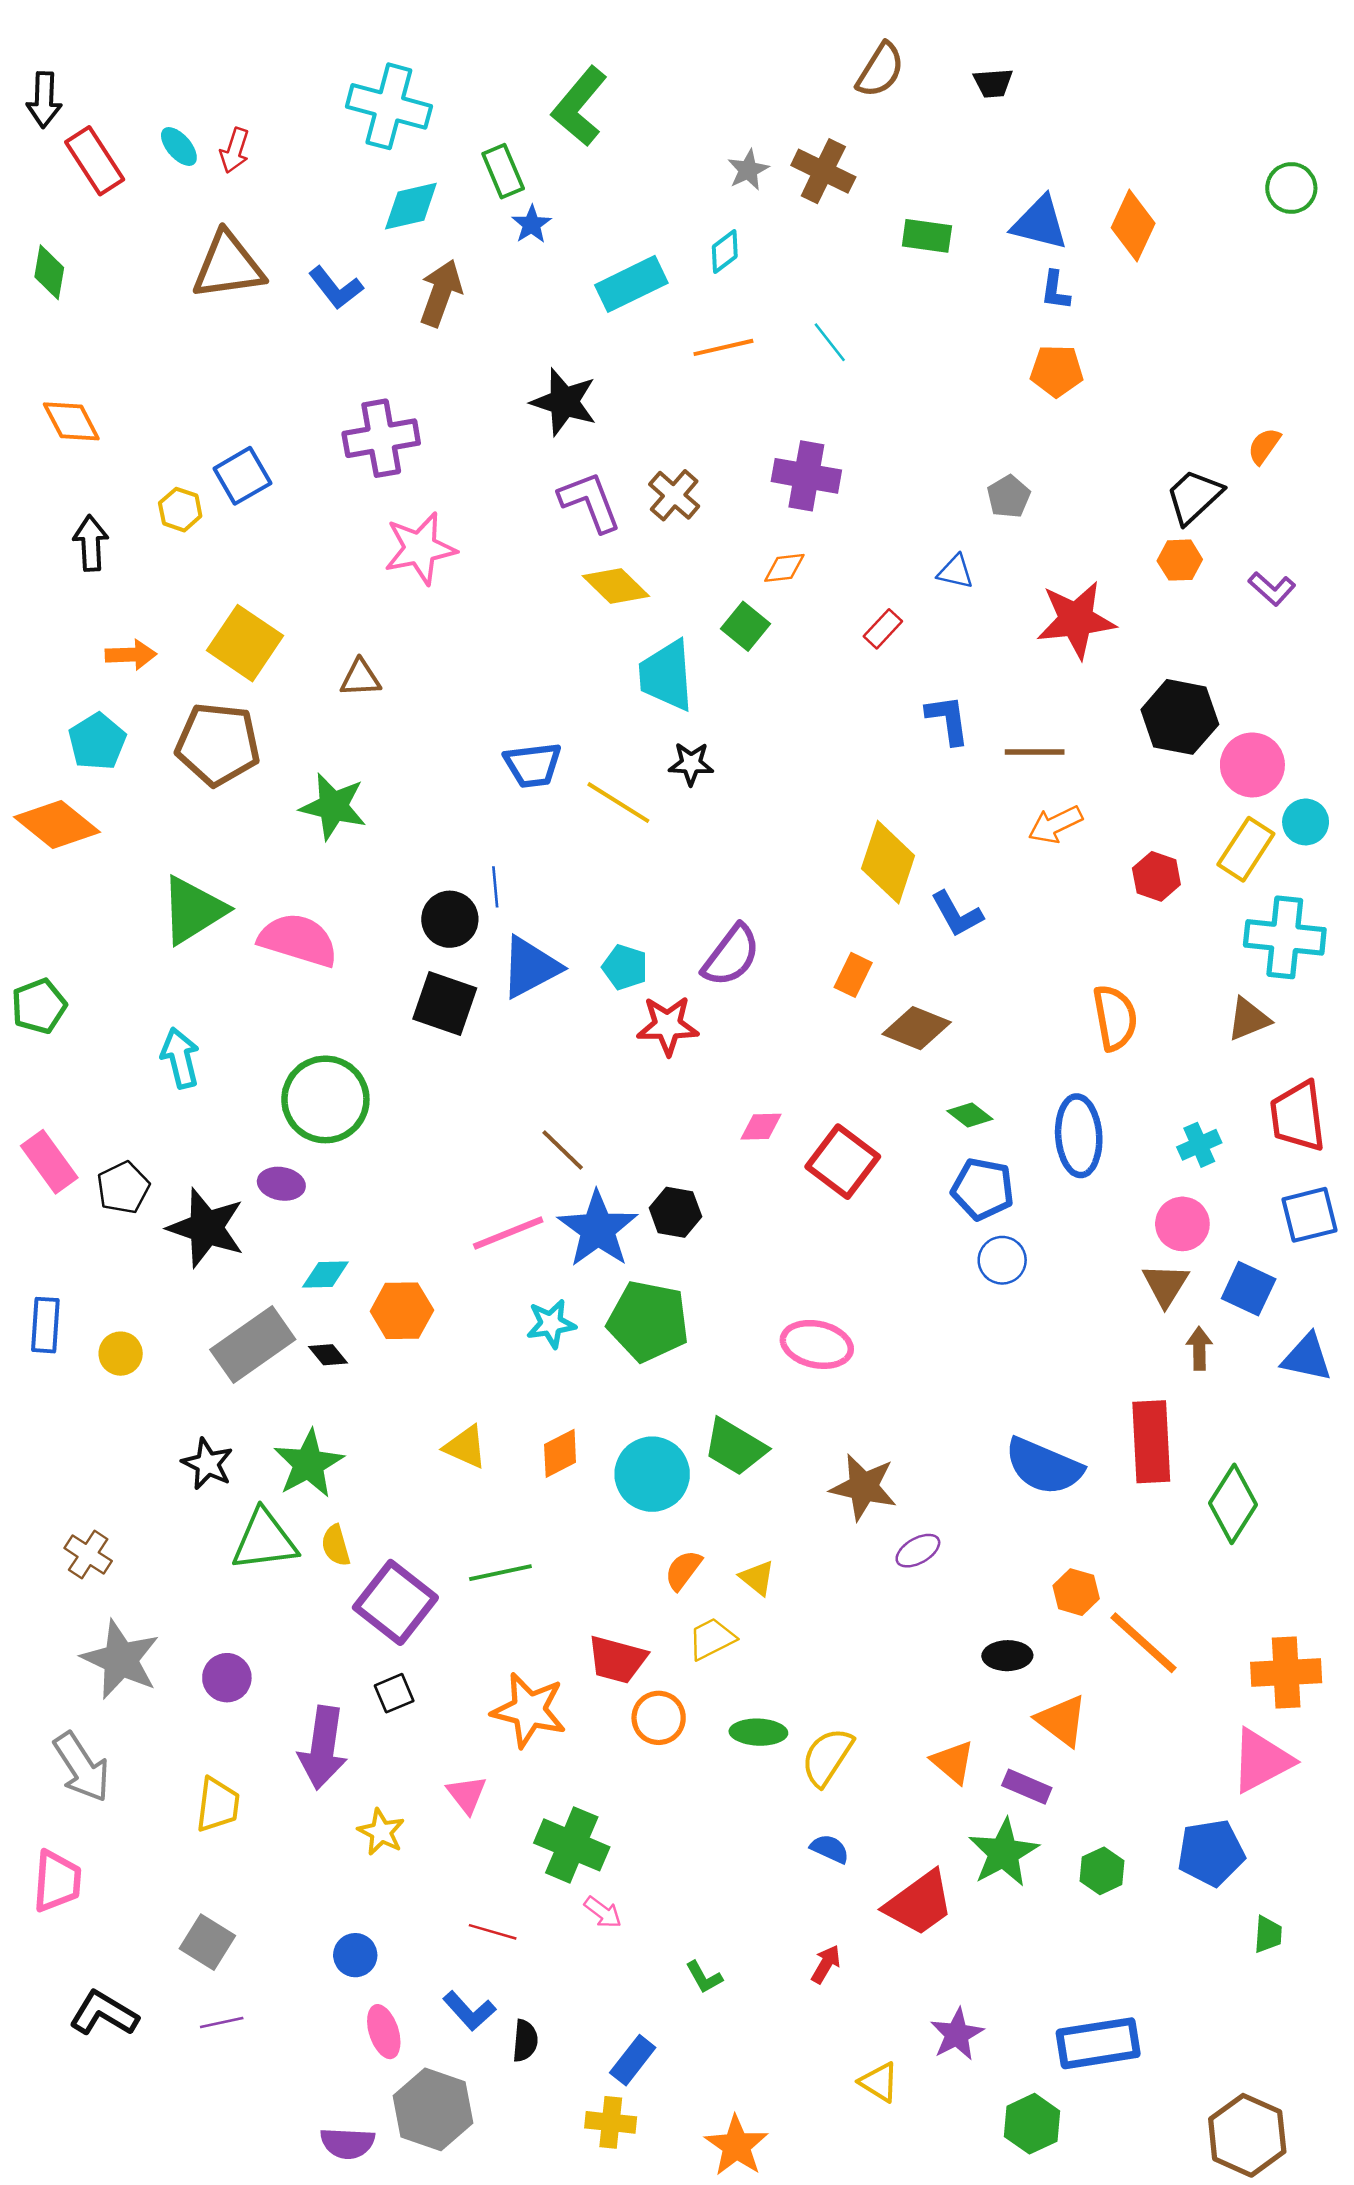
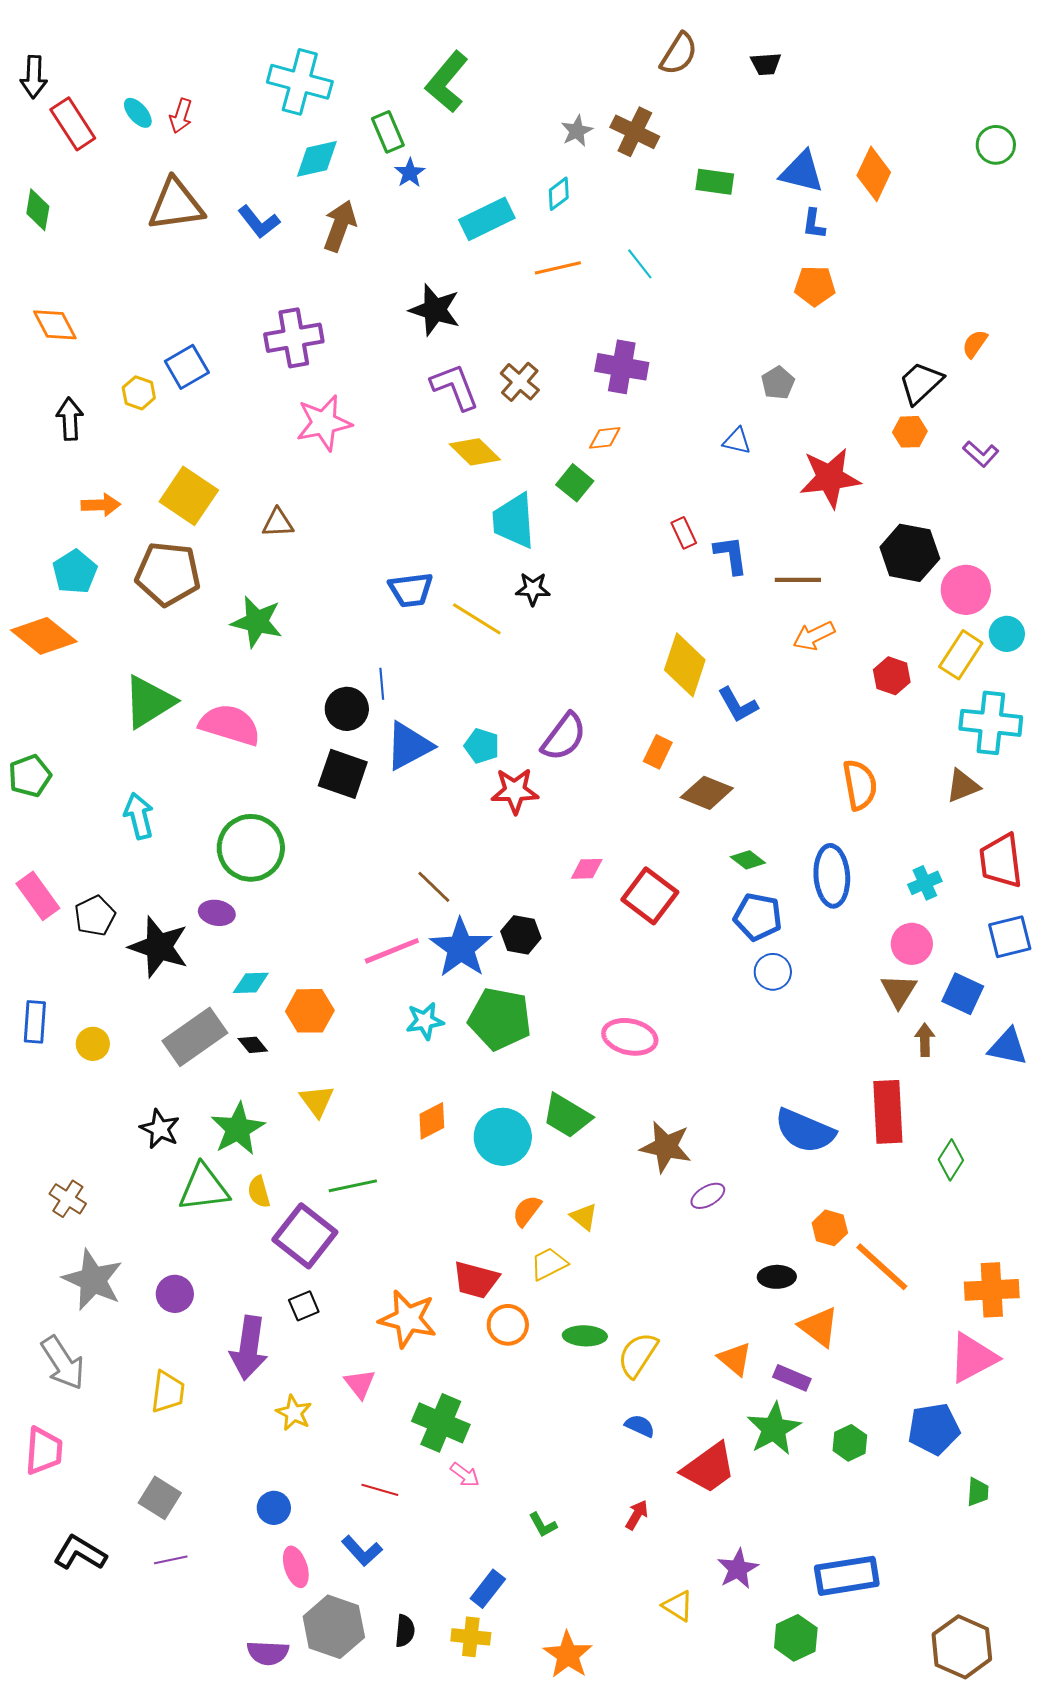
red rectangle: (883, 629) -> (684, 533), moved, turned -68
yellow triangle: (465, 1447) -> (317, 1101), moved, turned 30
green diamond: (1233, 1504) -> (951, 1160), size x0.7
green line: (500, 1573) -> (353, 1186), moved
black semicircle: (525, 2041) -> (405, 1631), moved

